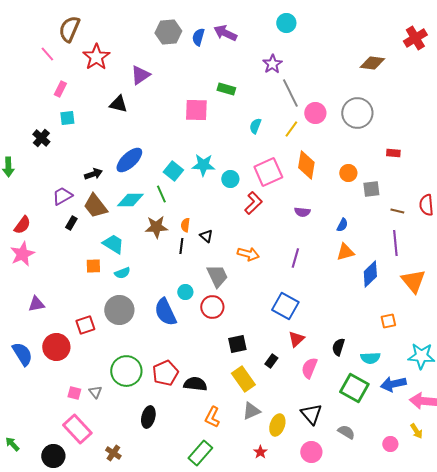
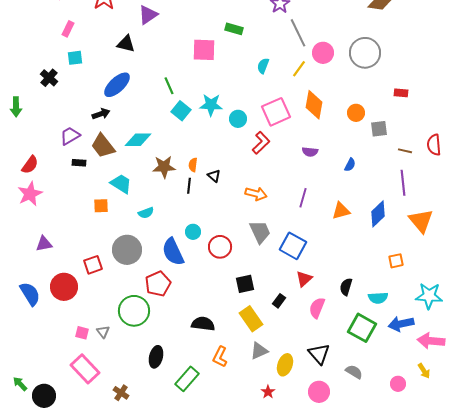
blue ellipse: (129, 160) -> (117, 85), moved
green line: (161, 194) -> (169, 86), moved
black rectangle: (71, 223) -> (79, 163), turned 64
orange triangle: (345, 252) -> (341, 211), moved
cyan semicircle: (122, 273) -> (146, 213), moved
gray trapezoid: (217, 276) -> (260, 232), moved
red pentagon: (165, 373) -> (158, 284), moved
green rectangle: (200, 453) -> (187, 379), moved
black circle: (53, 456) -> (44, 396), moved

